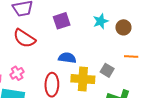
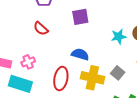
cyan star: (101, 21) -> (119, 36), moved
red semicircle: (24, 38) -> (41, 29), size x0.7

